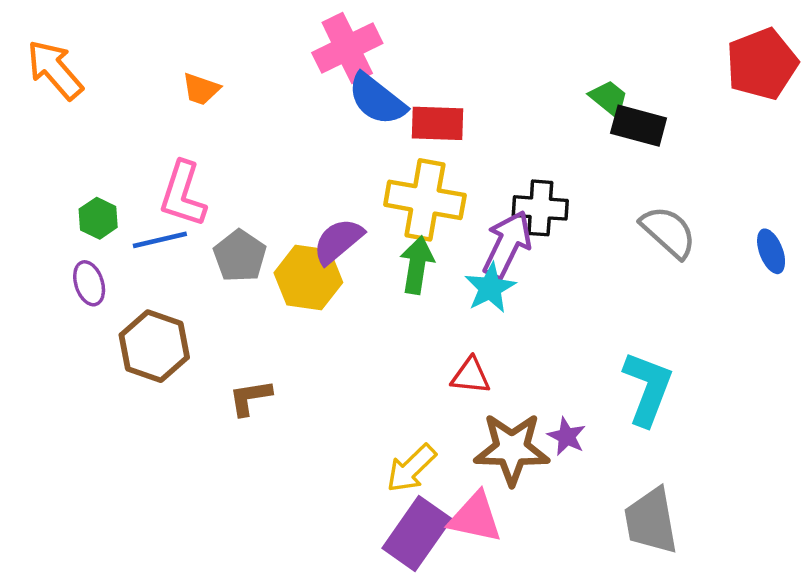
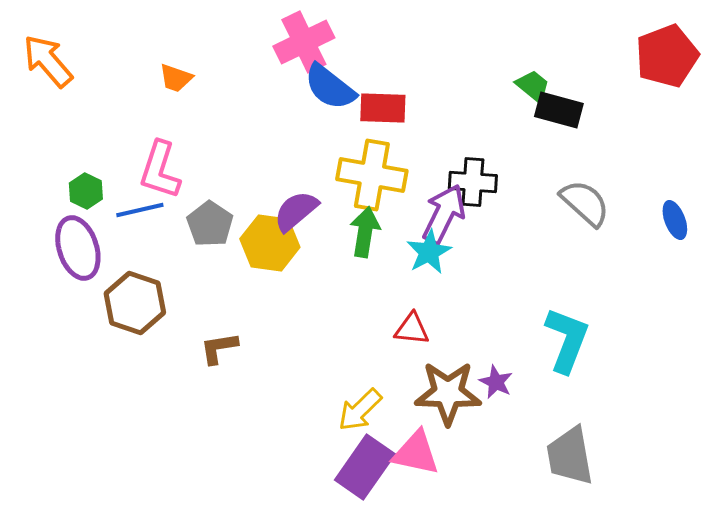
purple ellipse: (89, 283) -> (78, 248), size x1.6

